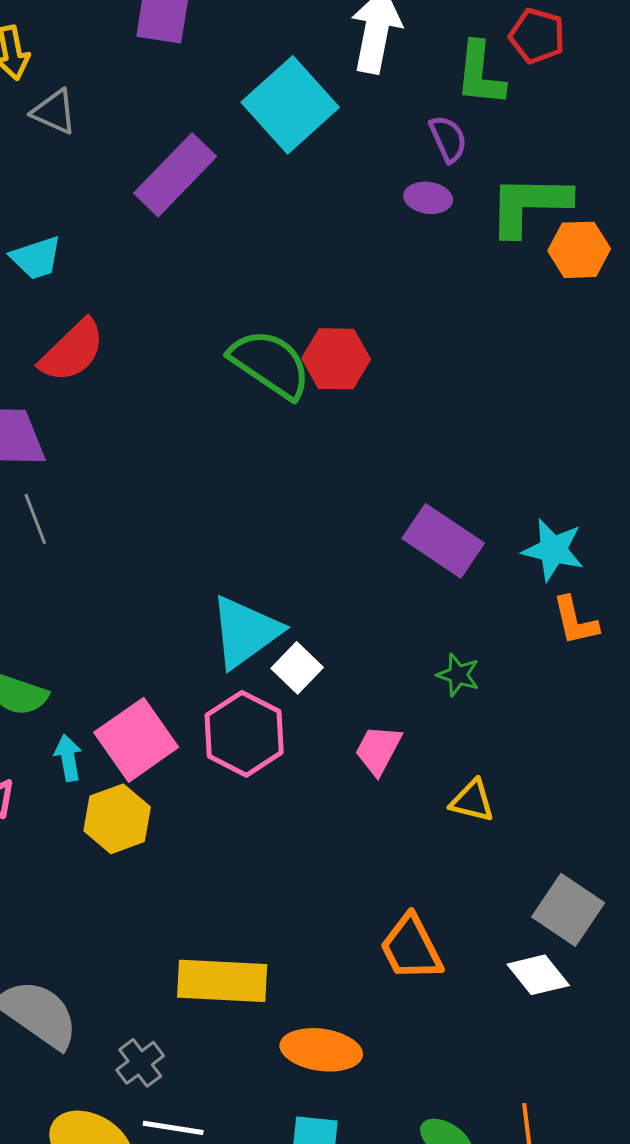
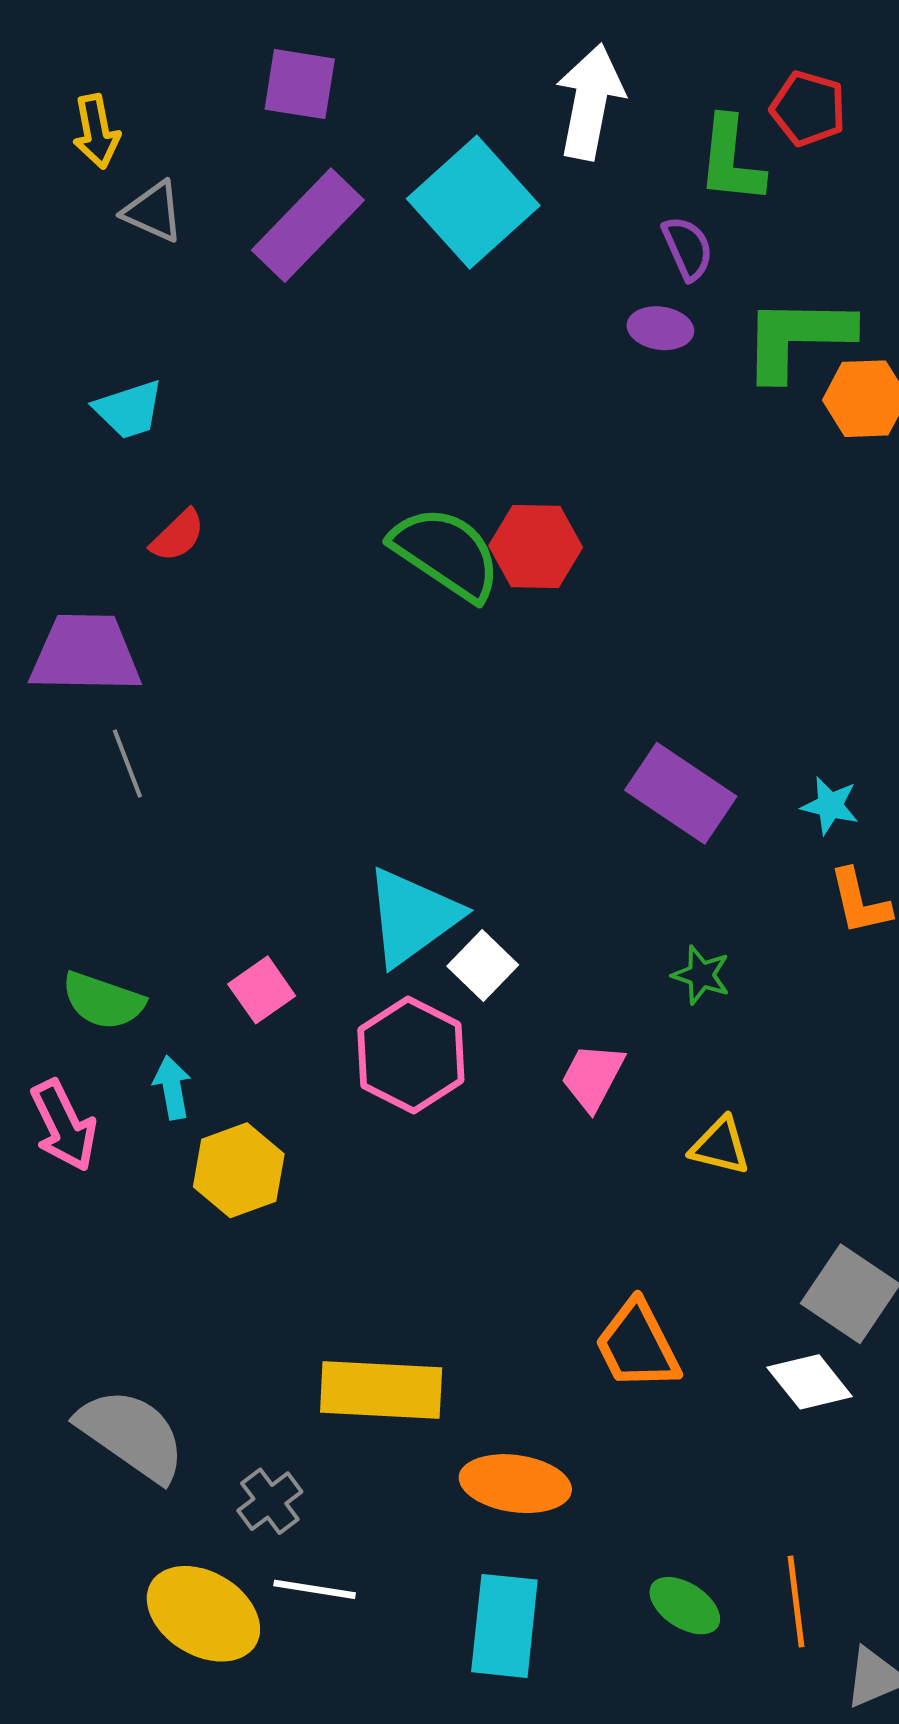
purple rectangle: (175, 175) -> (308, 225), moved
red semicircle: (72, 351) -> (178, 536), size x0.6
cyan star: (553, 550) -> (830, 806), size x0.7
pink square: (136, 740) -> (262, 990), moved, size x0.6

